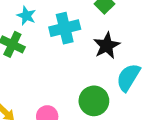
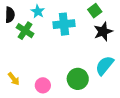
black star: (107, 46) -> (103, 32), moved

